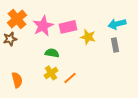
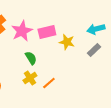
gray rectangle: (115, 45) -> (94, 50), turned 56
green semicircle: (52, 53) -> (31, 58), turned 48

